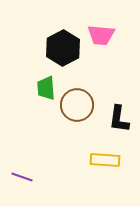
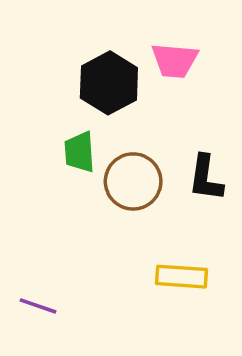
black L-shape: (119, 119) -> (206, 178), moved

